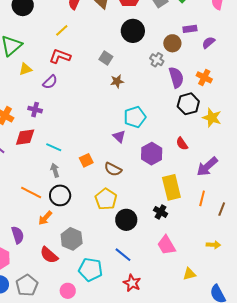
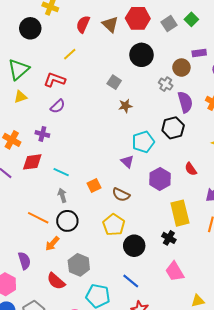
red L-shape: (60, 56) -> (55, 80), moved
yellow triangle: (25, 69) -> (21, 97), moved
black hexagon: (188, 104) -> (173, 128), moved

